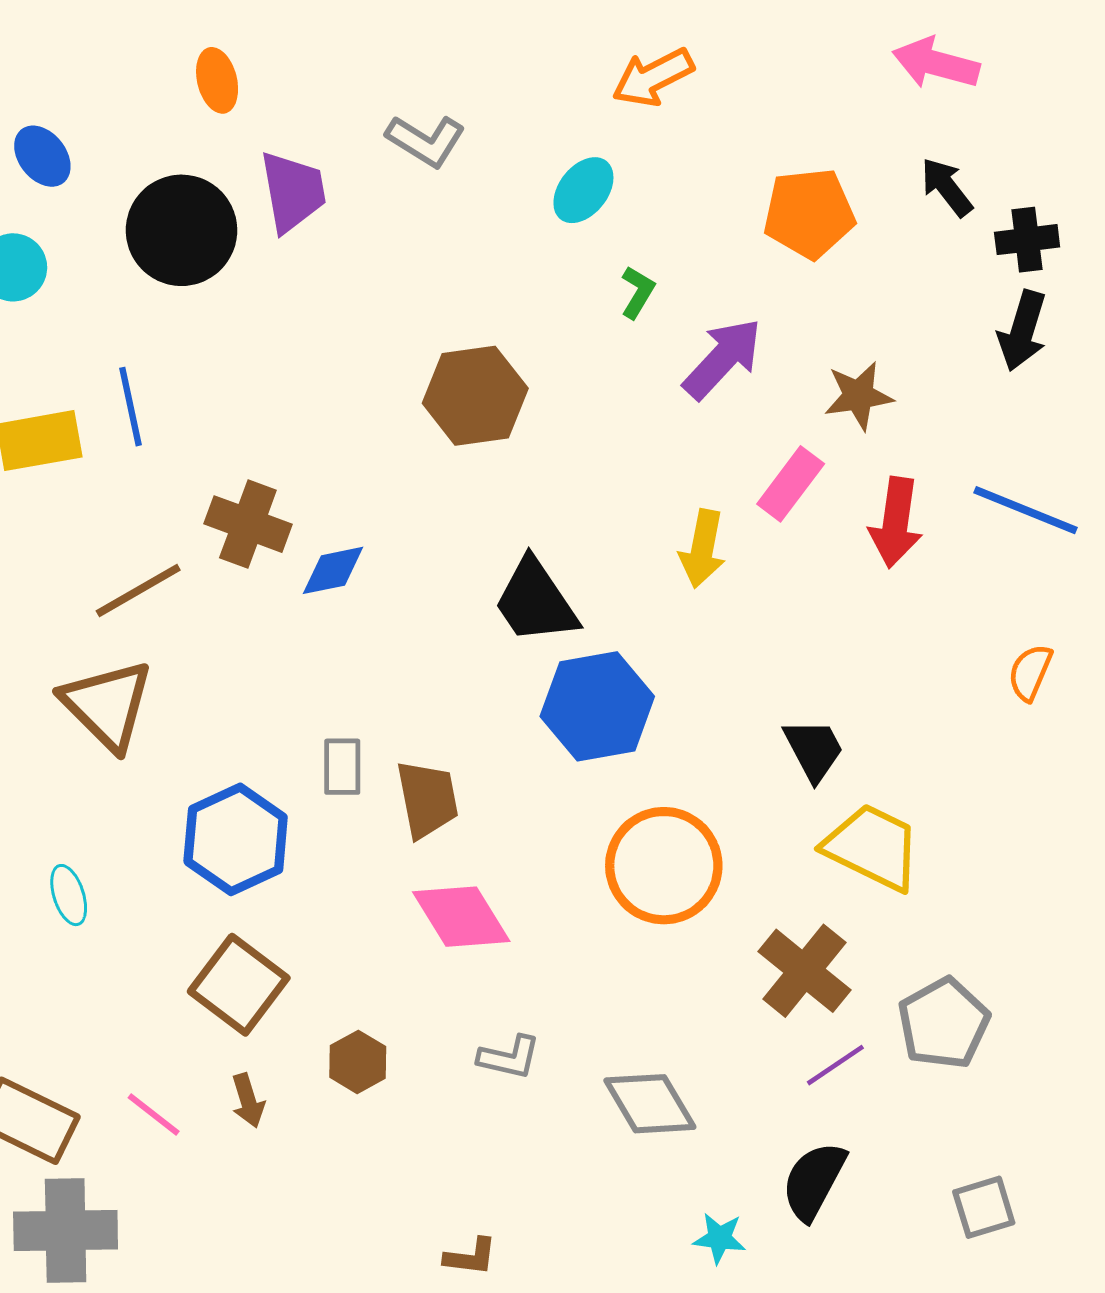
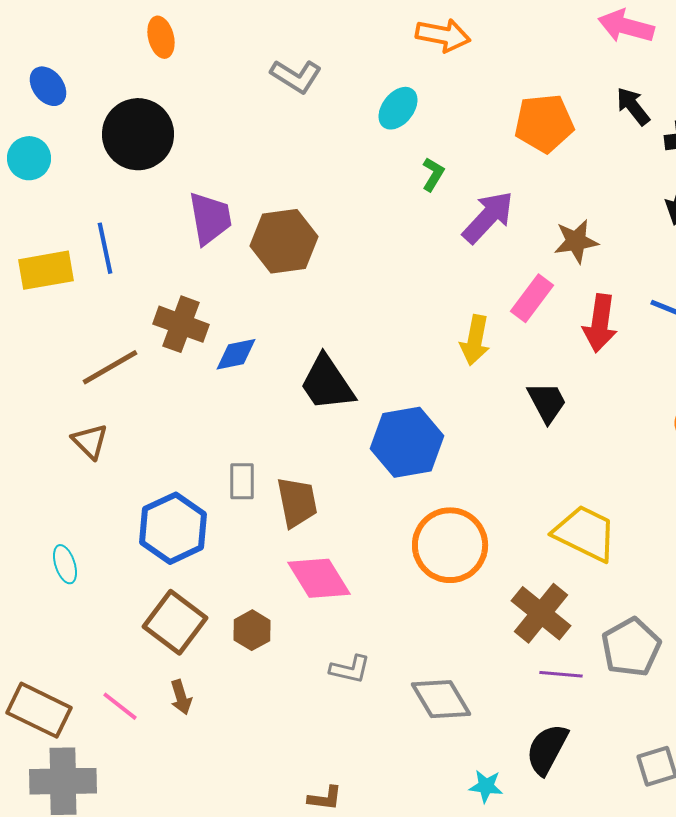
orange arrow: (653, 77) -> (443, 35), turned -142
purple trapezoid: (293, 192) -> (210, 218), moved
brown hexagon: (475, 396) -> (284, 241), moved
black trapezoid: (535, 601) -> (327, 383), moved
brown triangle: (107, 705) -> (90, 441), size x0.6
black trapezoid: (814, 750) -> (547, 402), moved
brown hexagon: (358, 1062) -> (252, 630), moved
purple line: (835, 1065) -> (561, 674), turned 39

